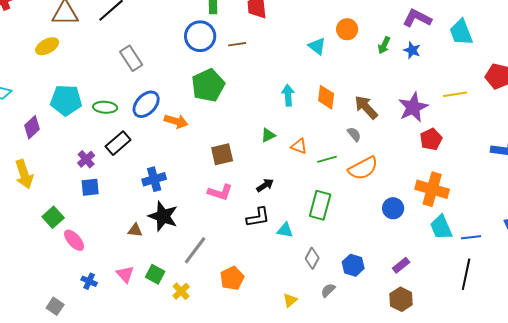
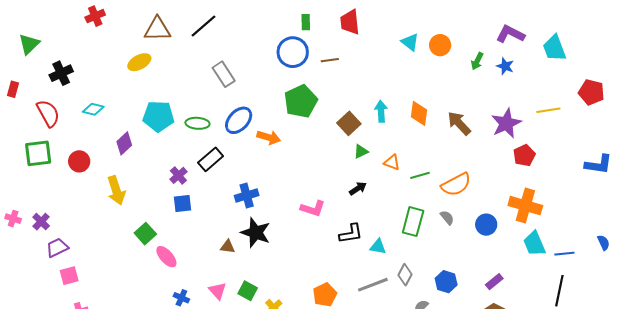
cyan triangle: (317, 46) -> (410, 42), moved
gray semicircle: (354, 134) -> (447, 218), moved
brown square: (222, 154) -> (349, 123), moved, turned -30
black arrow: (265, 185) -> (358, 188), moved
gray line: (195, 250) -> (373, 285), moved, turned 32

